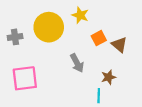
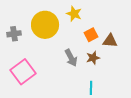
brown triangle: (119, 45) -> (110, 41), turned -35
brown star: (108, 77) -> (93, 58), moved
pink square: (25, 78) -> (23, 72), turned -30

